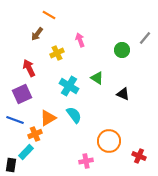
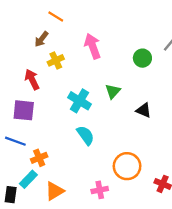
pink arrow: (80, 40) -> (93, 46), size x1.5
yellow cross: (57, 53) -> (56, 60), moved
green triangle: (97, 78) -> (113, 91), turned 40
purple square: (22, 94) -> (24, 110), turned 30
orange triangle: (48, 118) -> (55, 191), moved

